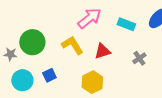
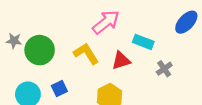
cyan rectangle: (126, 24) -> (143, 42), moved
gray star: (10, 54) -> (14, 41), moved

